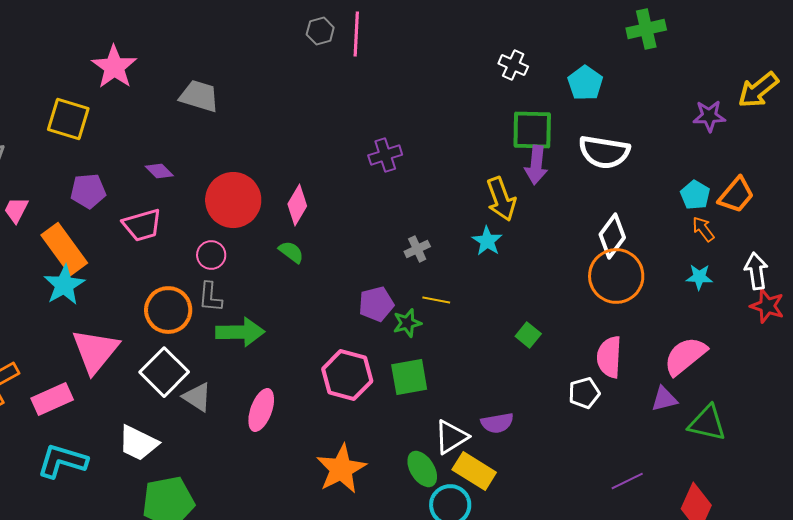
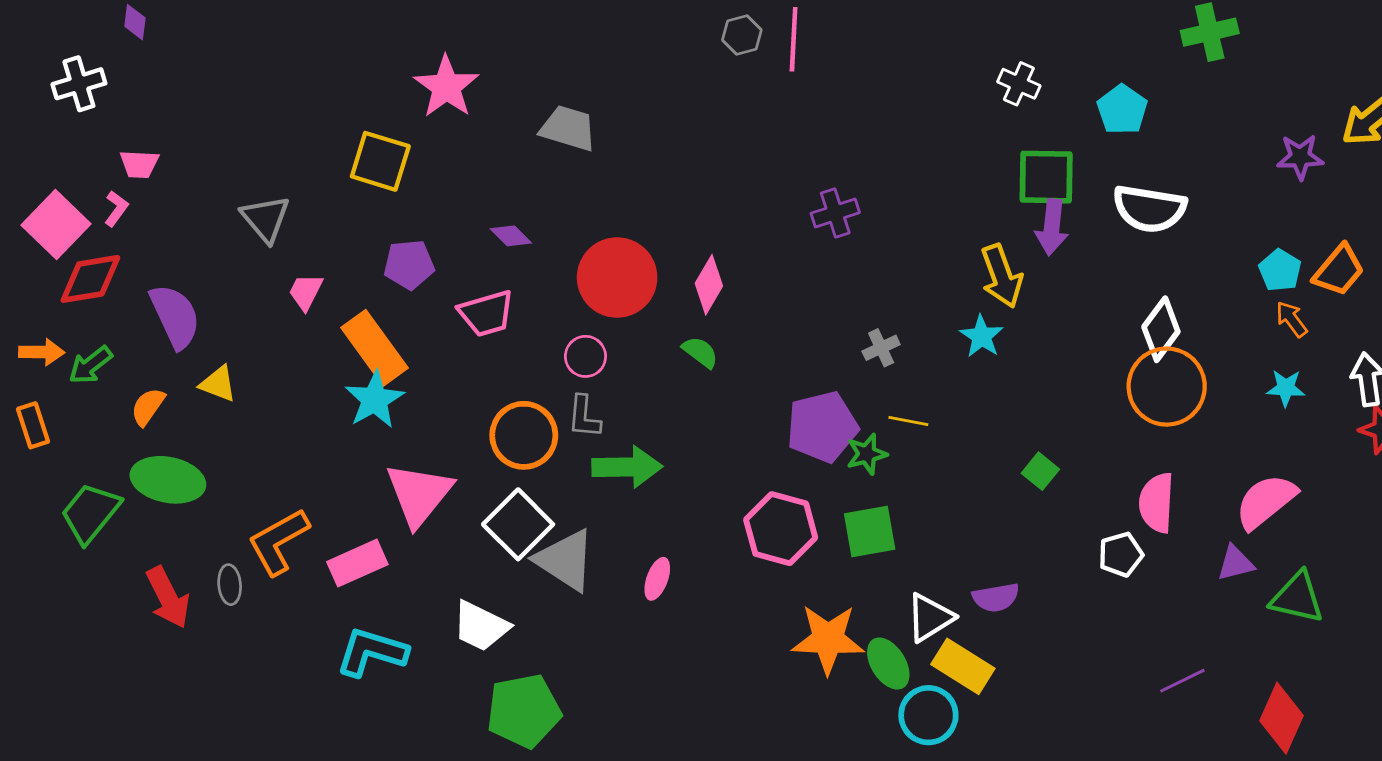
purple pentagon: (376, 304) -> (822, 427), size x1.4
gray triangle: (197, 397) -> (565, 560), size x1.5
pink ellipse: (261, 410) -> (657, 579), size x0.7
orange star: (341, 469) -> (828, 639), moved, turned 30

